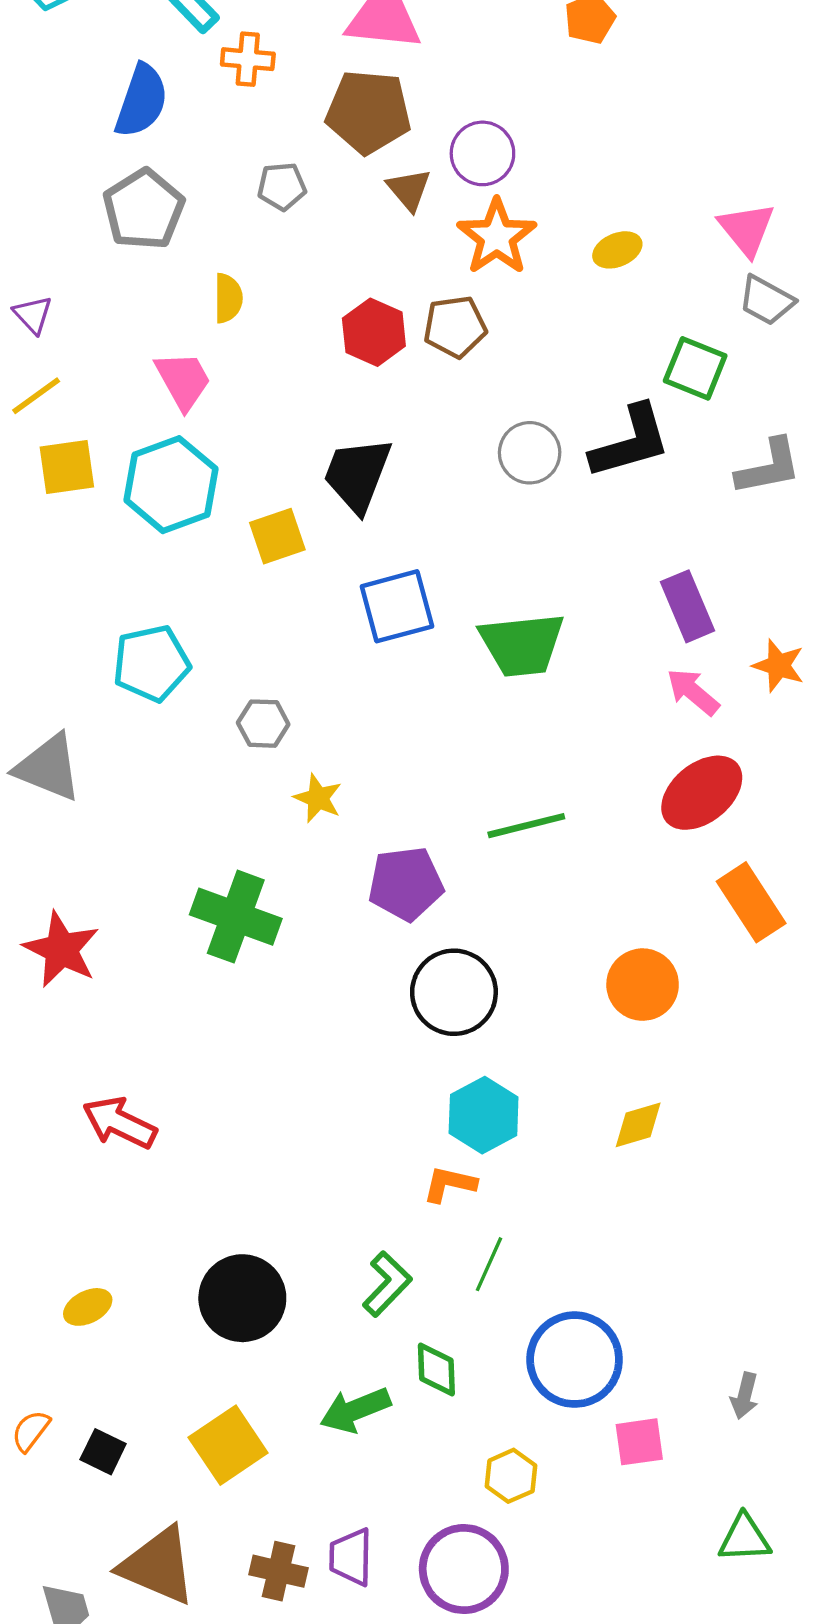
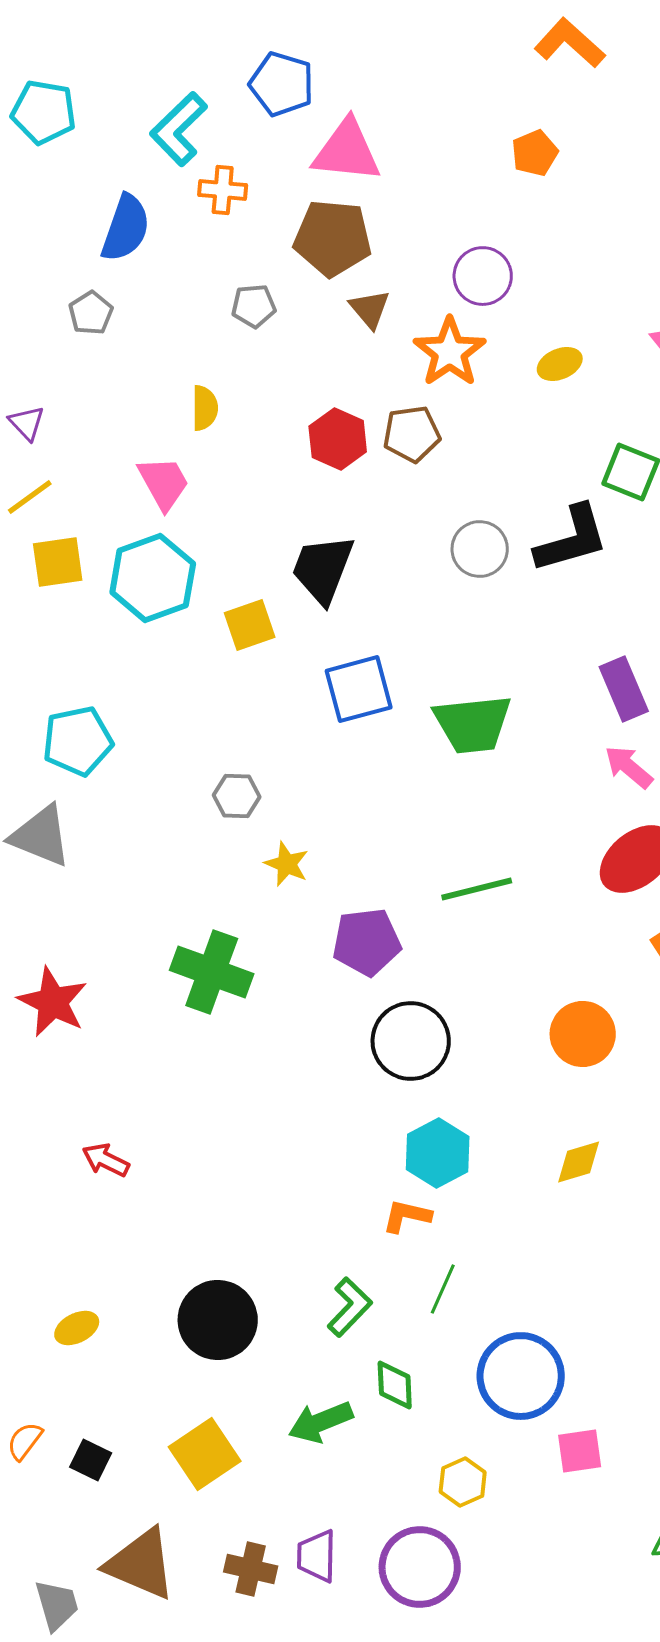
purple circle: (482, 153) -> (483, 276), moved
gray pentagon: (144, 209) -> (91, 313), moved, size x0.6
cyan pentagon: (151, 663) -> (78, 741), moved
red arrow: (120, 1123) -> (106, 1160), size x0.7

